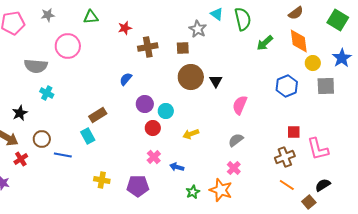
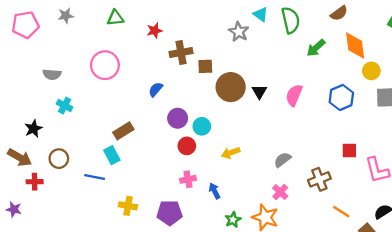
brown semicircle: (296, 13) -> (339, 13), moved
pink circle: (68, 46) -> (105, 65), moved
brown square: (183, 48) -> (205, 66), moved
gray semicircle: (36, 66) -> (52, 74), size x0.7
pink semicircle: (240, 105) -> (294, 95), moved
blue line: (63, 155) -> (95, 177), moved
pink cross: (154, 157) -> (188, 179), turned 32
brown cross: (285, 157) -> (319, 179), moved
red cross: (21, 159) -> (35, 182), turned 32
blue arrow: (177, 167) -> (214, 191), turned 48

